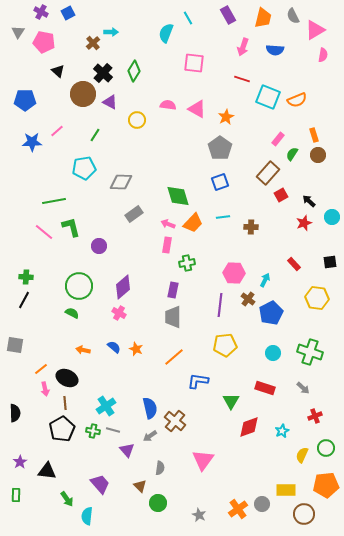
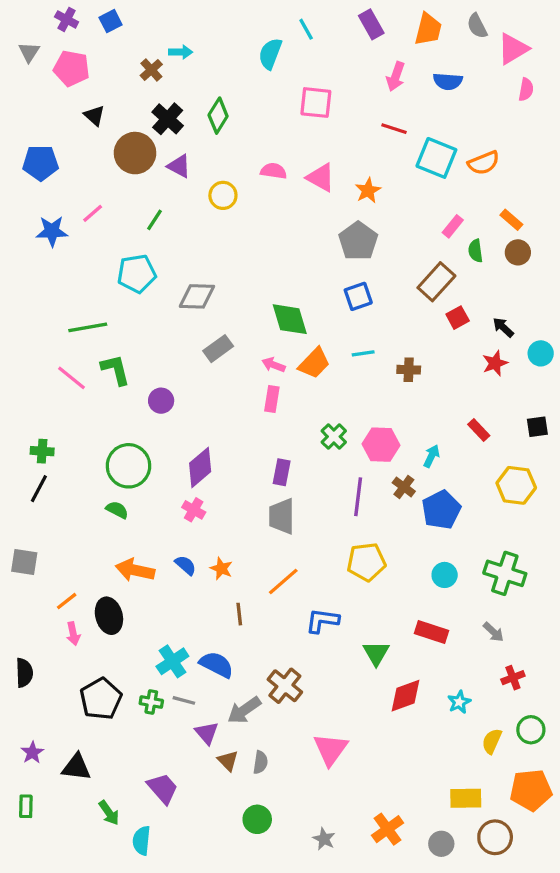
orange rectangle: (314, 135) -> (511, 220), turned -32
green semicircle: (292, 154) -> (475, 251), turned -40
green cross: (187, 263) -> (334, 436), moved, turned -35
orange arrow: (83, 350) -> (135, 570), size x1.6
black ellipse: (67, 378) -> (109, 616), turned 50
brown line: (65, 403) -> (239, 614), moved
blue semicircle: (150, 408) -> (216, 665), moved, turned -50
gray arrow: (150, 436) -> (244, 710), size x1.5
brown triangle: (140, 486) -> (228, 761), moved
gray circle: (262, 504) -> (441, 844), moved

